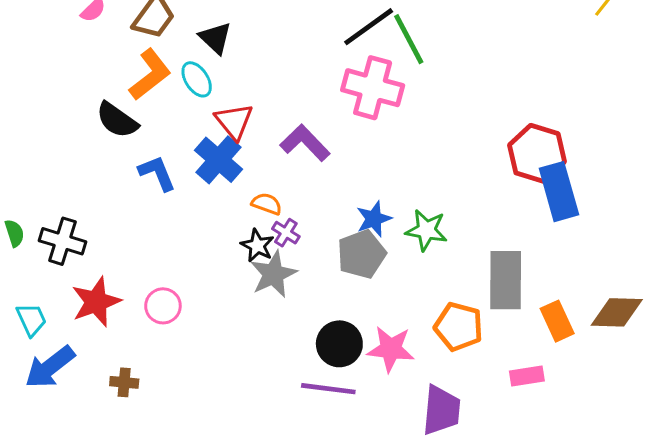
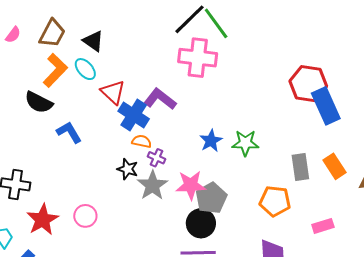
blue cross: (219, 160) -> (134, 115), moved
black star: (257, 246) -> (128, 169), moved
gray pentagon: (362, 254) -> (211, 198), moved
gray rectangle: (506, 280) -> (300, 167), size x0.7
orange rectangle: (557, 321) -> (334, 166), moved
pink star: (391, 349) -> (191, 185), moved

